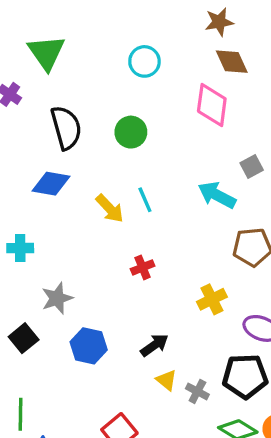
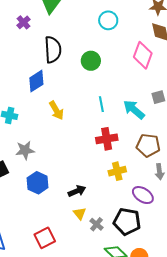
blue diamond: (51, 184) -> (36, 81), turned -55
cyan line: (145, 200) -> (101, 104), moved
yellow arrow: (110, 209) -> (56, 110), moved
red cross: (143, 267) -> (107, 139), moved, size x1.5

